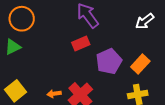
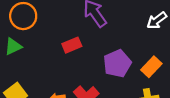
red rectangle: (81, 43) -> (72, 45), moved

